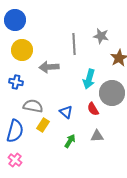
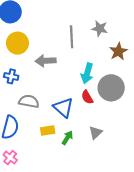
red semicircle: (93, 109) -> (87, 97), moved
blue triangle: (66, 112) -> (63, 108), size x1.5
yellow rectangle: (43, 125) -> (48, 130), moved, turned 48
gray triangle: (97, 136) -> (96, 133), turned -40

